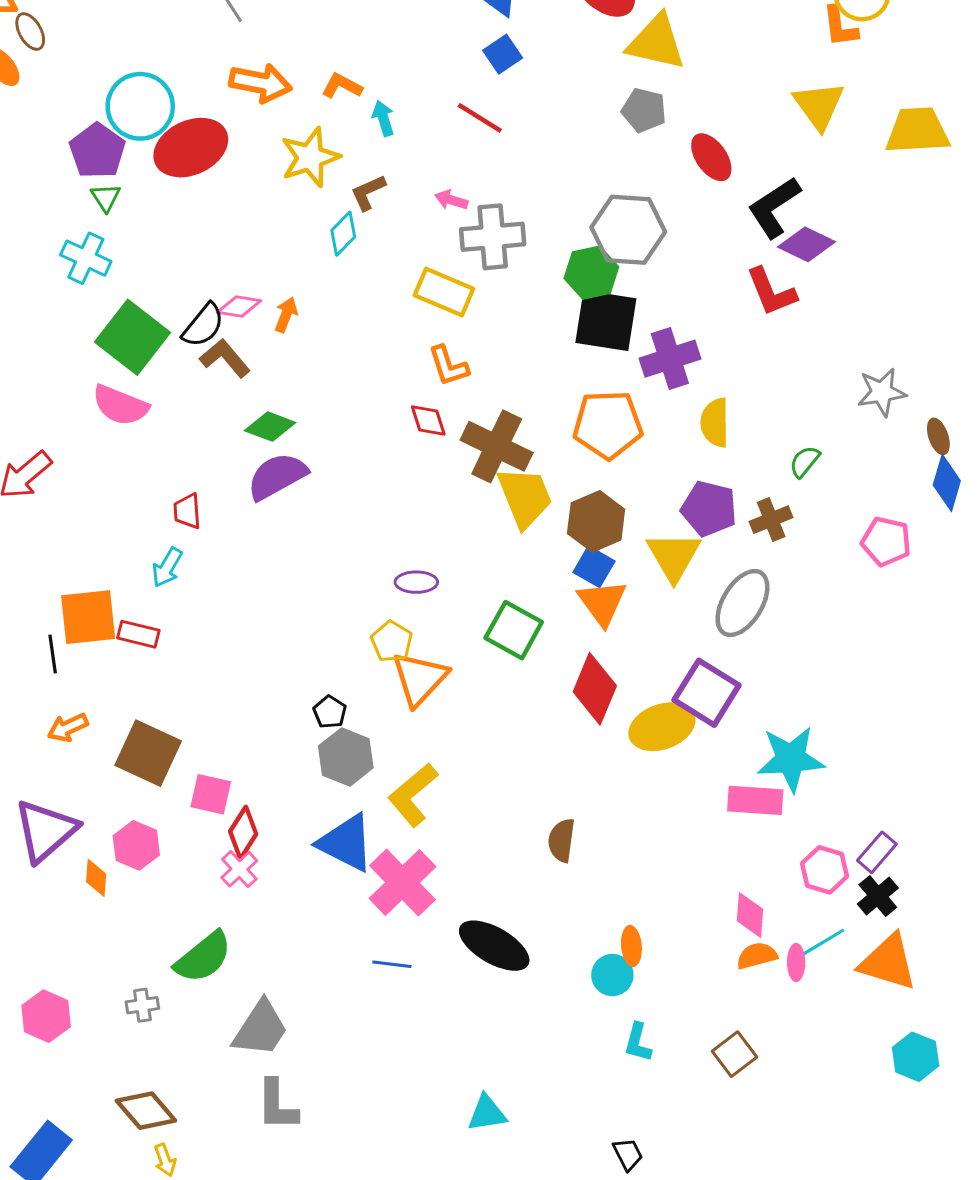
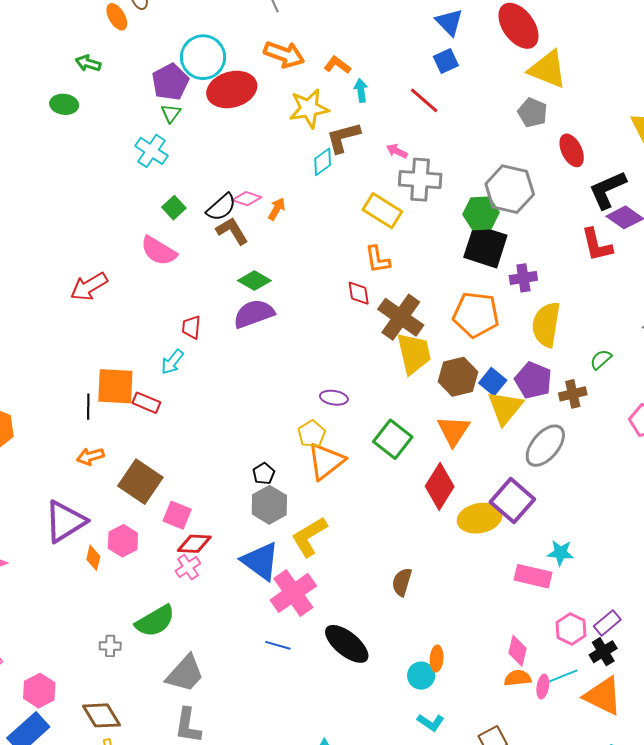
brown L-shape: (368, 192) -> (343, 137), size x1.4
green square: (133, 337) -> (174, 208), size x0.5
purple cross: (670, 359) -> (523, 278), size x0.7
yellow semicircle: (715, 423) -> (546, 325), size x1.4
blue square: (594, 567) -> (493, 382), moved
cyan star: (791, 759) -> (561, 553), size x0.6
red diamond: (243, 833) -> (194, 544), turned 52
pink hexagon: (46, 1016) -> (39, 691), moved
cyan L-shape: (638, 1042) -> (431, 722), turned -80

